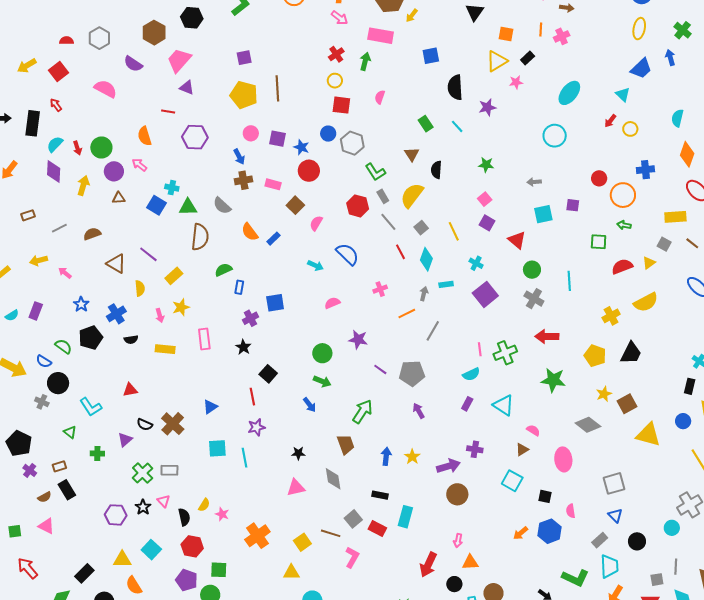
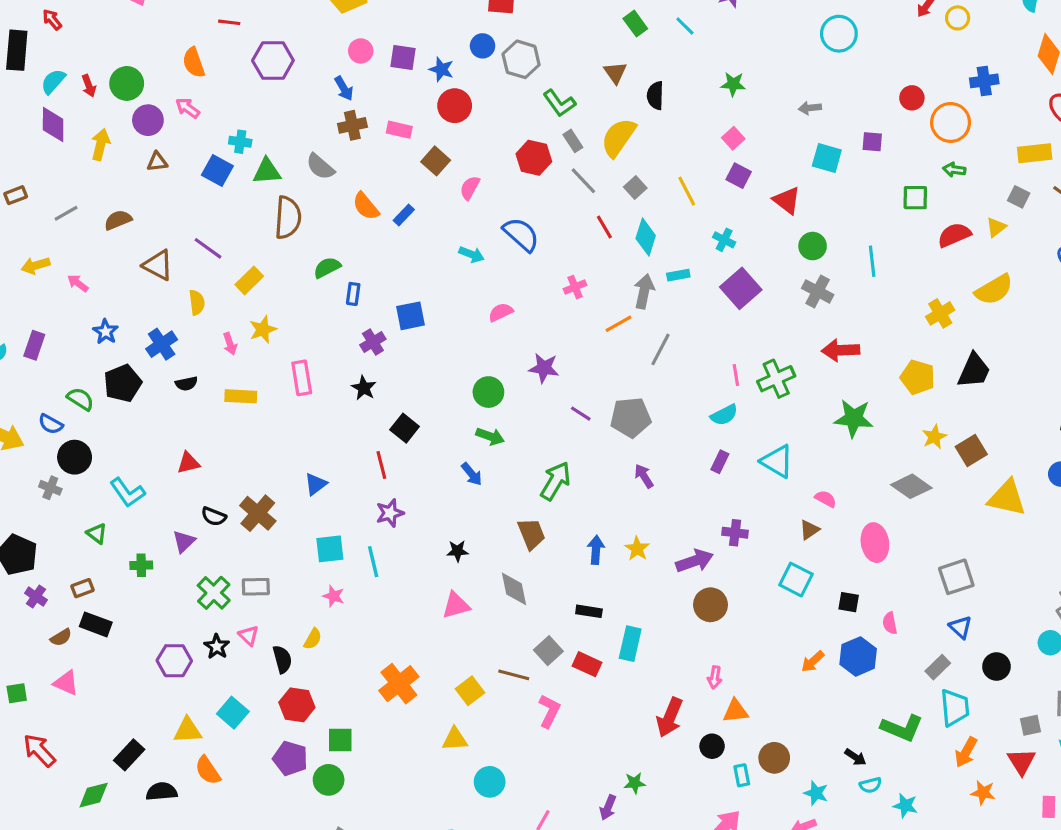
cyan square: (543, 214) -> (827, 158), turned 30
gray arrow: (424, 294) -> (644, 291), size x1.5
black rectangle: (67, 490) -> (96, 624), turned -36
pink star: (222, 514) -> (334, 596), moved

